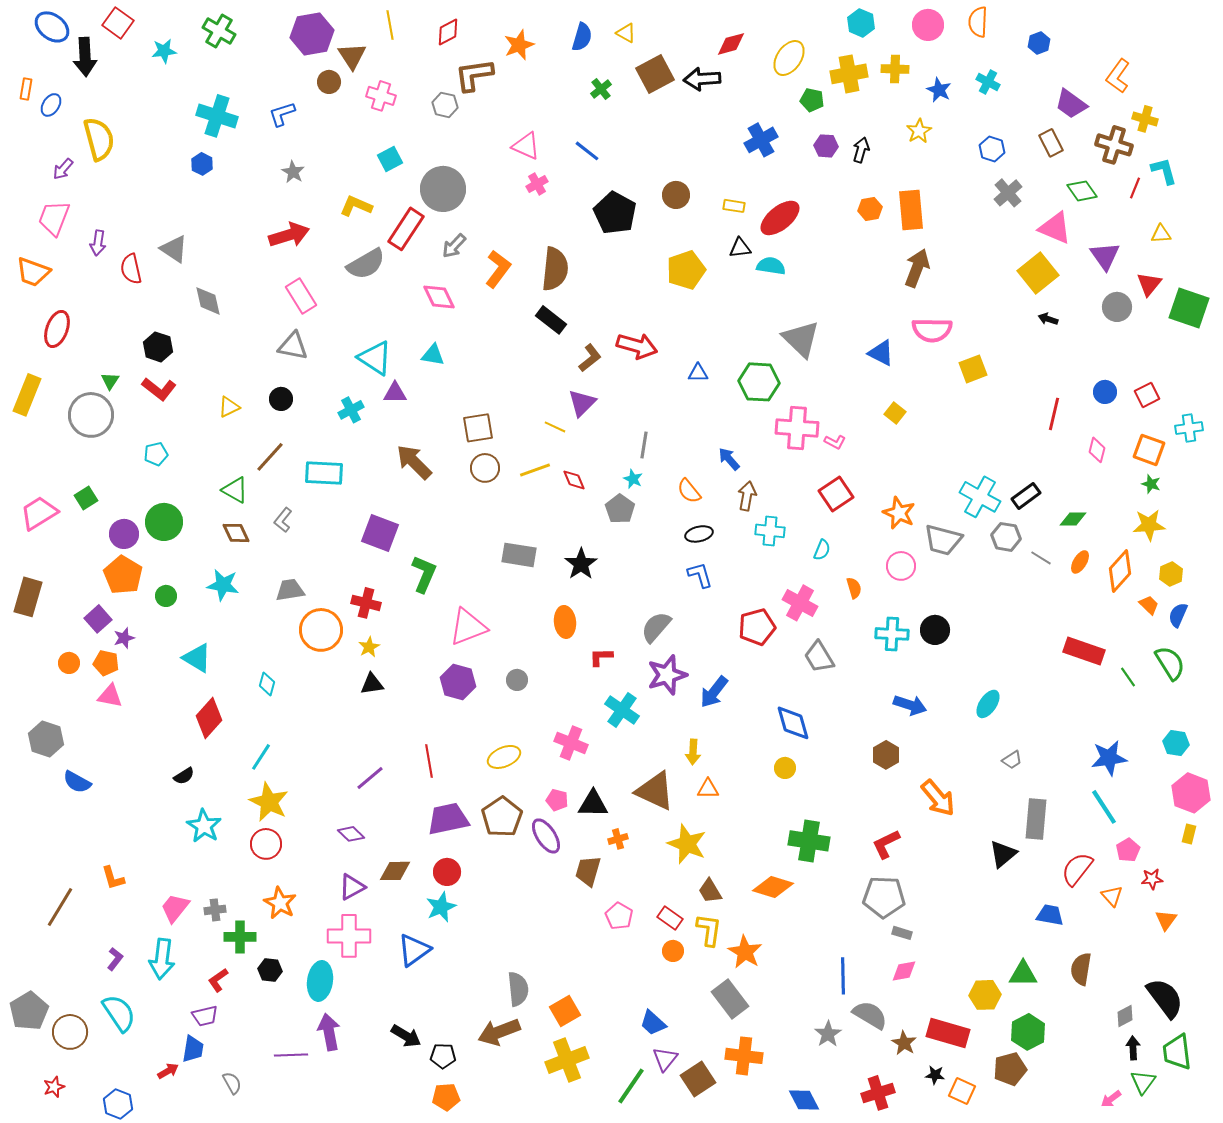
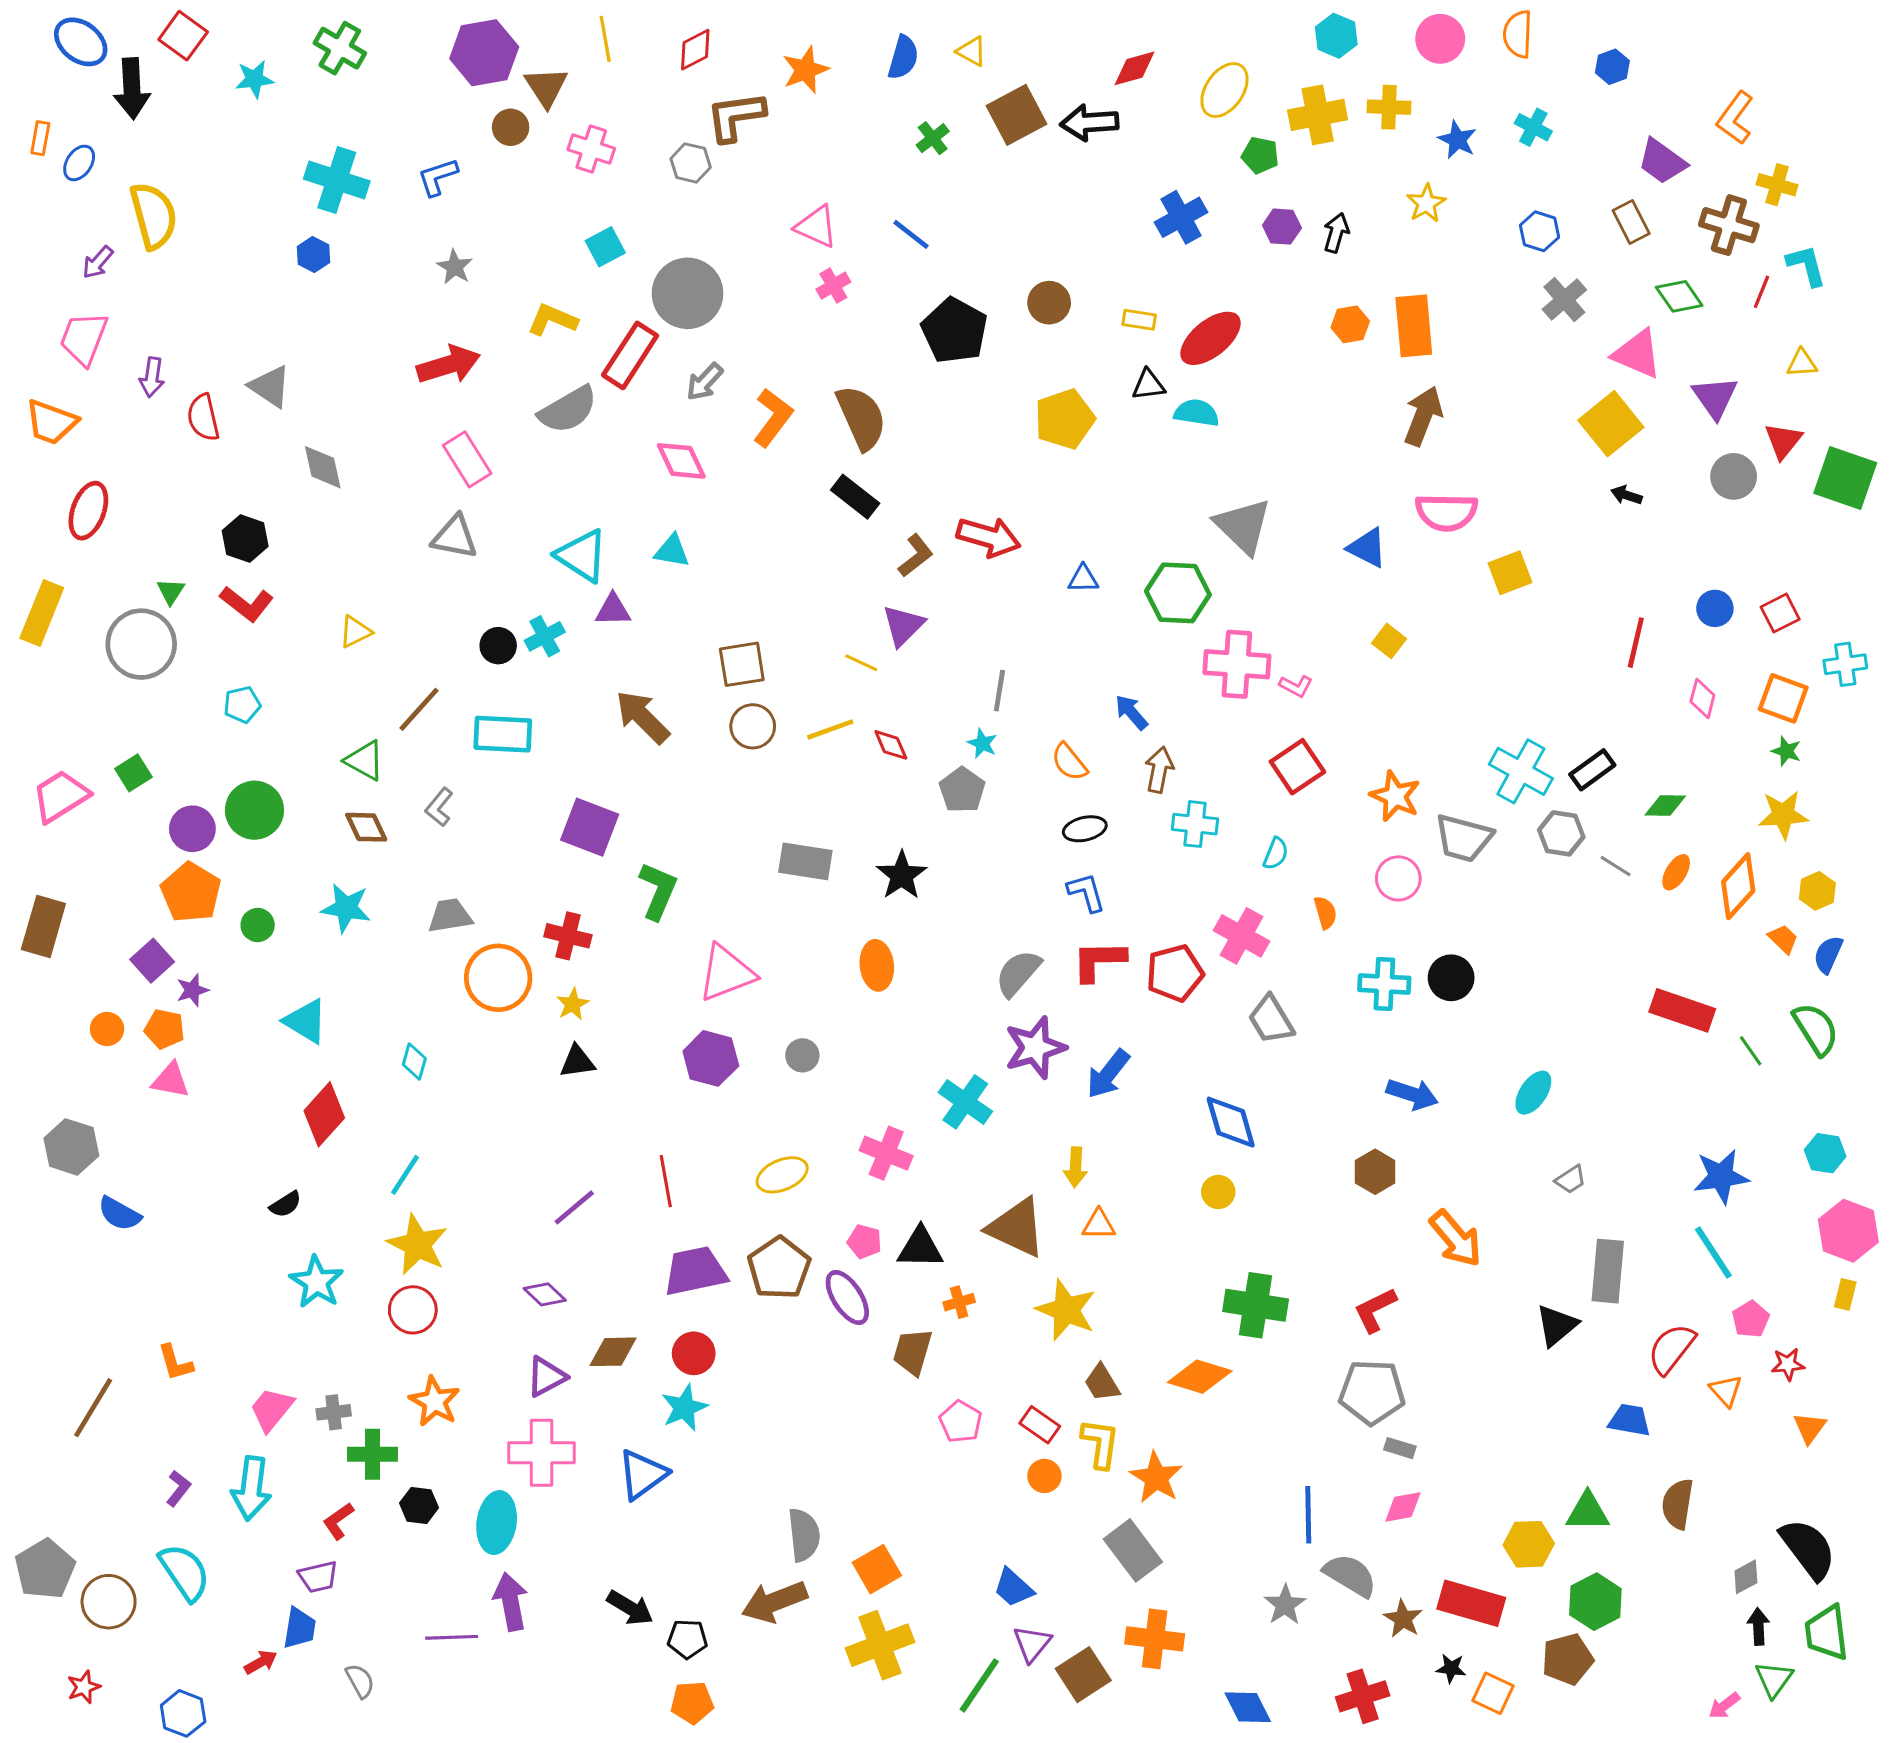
brown semicircle: (555, 269) -> (861, 417), turned -30
black circle: (281, 399) -> (498, 646), moved
red L-shape: (601, 657) -> (1099, 961), moved, size x1.5

